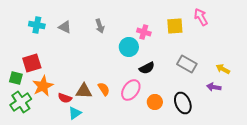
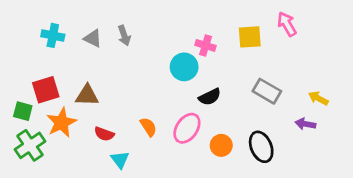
gray arrow: (100, 26) -> (124, 35), moved
brown triangle: (84, 91) -> (87, 95), moved
red semicircle: (65, 98) -> (104, 134), moved
cyan triangle: (75, 113) -> (120, 160), moved, turned -32

